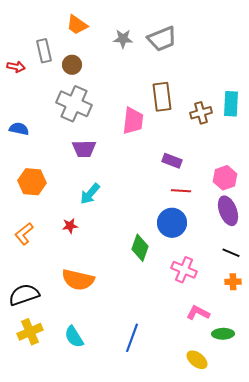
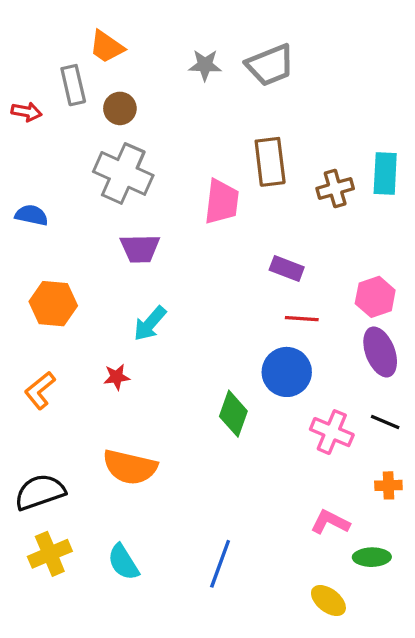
orange trapezoid: (77, 25) -> (107, 47), moved
pink cross: (184, 270) -> (332, 432), moved
orange cross: (233, 282) -> (388, 485), moved

